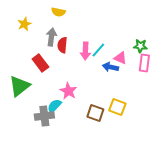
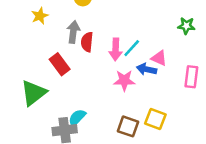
green star: (140, 46) -> (186, 26), moved
pink rectangle: (144, 63) -> (191, 77), moved
pink star: (68, 91) -> (124, 80), moved, turned -30

